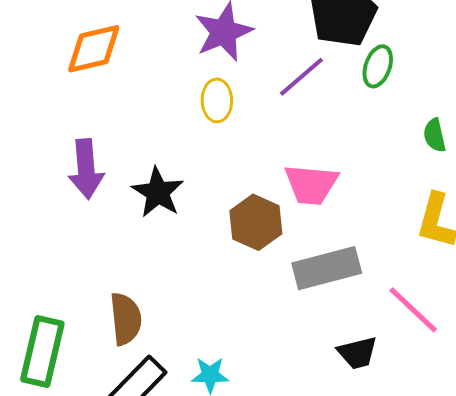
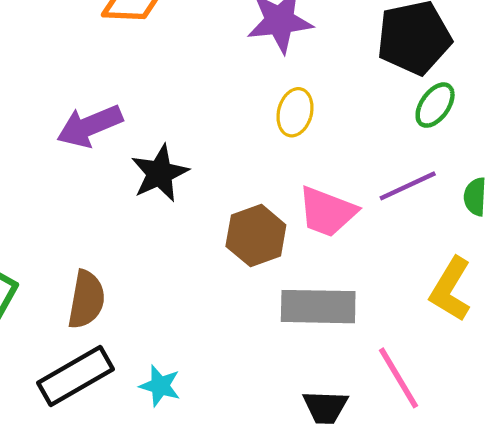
purple line: (301, 77) -> (408, 186), moved
yellow ellipse: (217, 100) -> (295, 112), moved
purple arrow: (86, 169) -> (90, 126), turned 56

